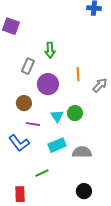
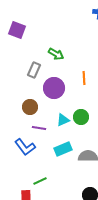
green arrow: (50, 50) -> (56, 54), turned -56
cyan triangle: (57, 116) -> (63, 120), turned 40
green line: (42, 173) -> (40, 181), moved

